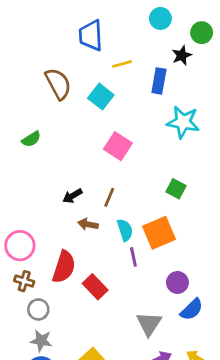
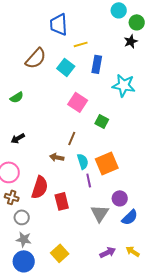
cyan circle: (160, 18) -> (119, 10), moved
black star: (182, 55) -> (131, 41), moved
blue rectangle: (159, 81) -> (97, 64), moved
brown semicircle: (58, 84) -> (36, 58), turned 70
green square: (176, 189) -> (102, 121), moved
black arrow: (72, 196) -> (18, 138), moved
red rectangle: (95, 287) -> (62, 201), turned 30
gray triangle: (149, 324) -> (100, 213), moved

